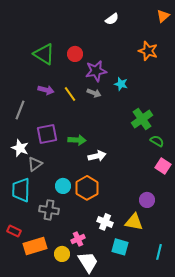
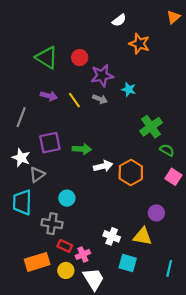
orange star: (148, 51) -> (139, 44), moved
orange hexagon: (87, 188) -> (131, 173), moved
red rectangle: (14, 231) -> (65, 246), moved

